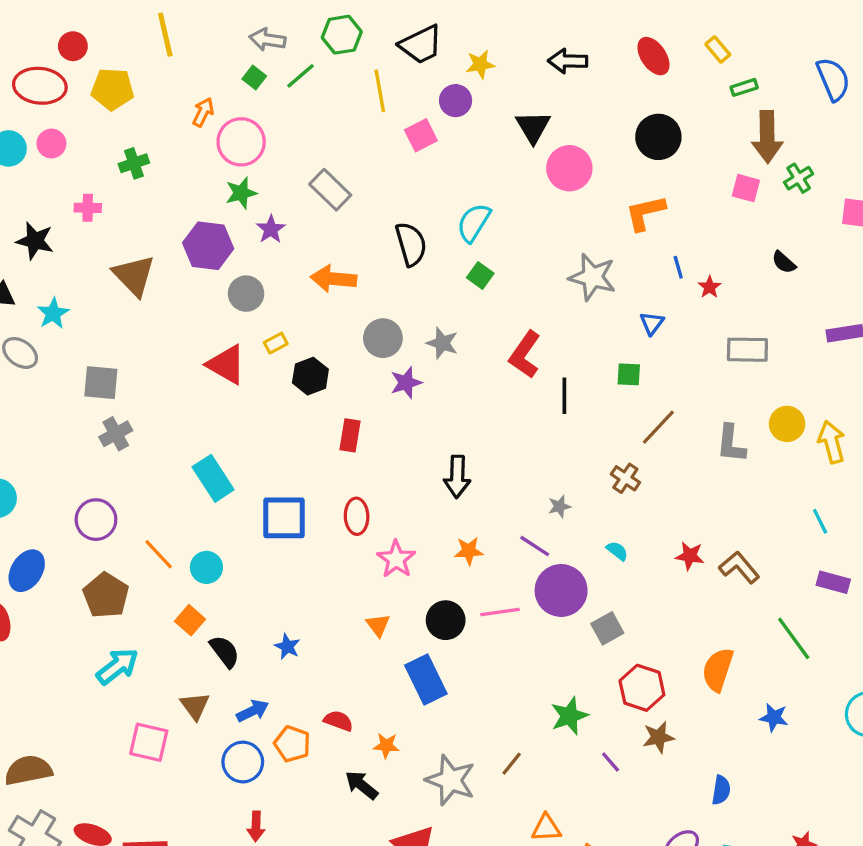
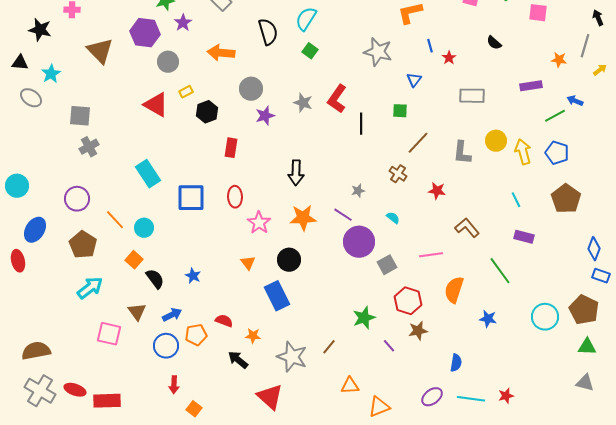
gray star: (442, 343) -> (303, 103), moved
orange star: (469, 551) -> (303, 218), size x1.5
red star: (690, 556) -> (437, 191), moved
pink line: (500, 612) -> (431, 255), moved
orange pentagon: (292, 744) -> (196, 335), turned -30

